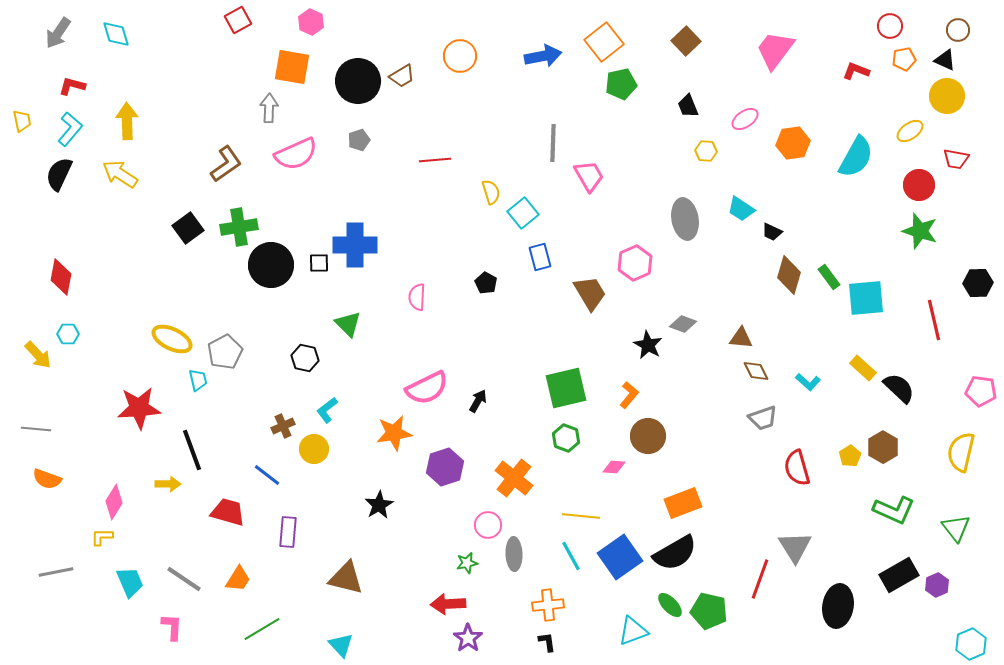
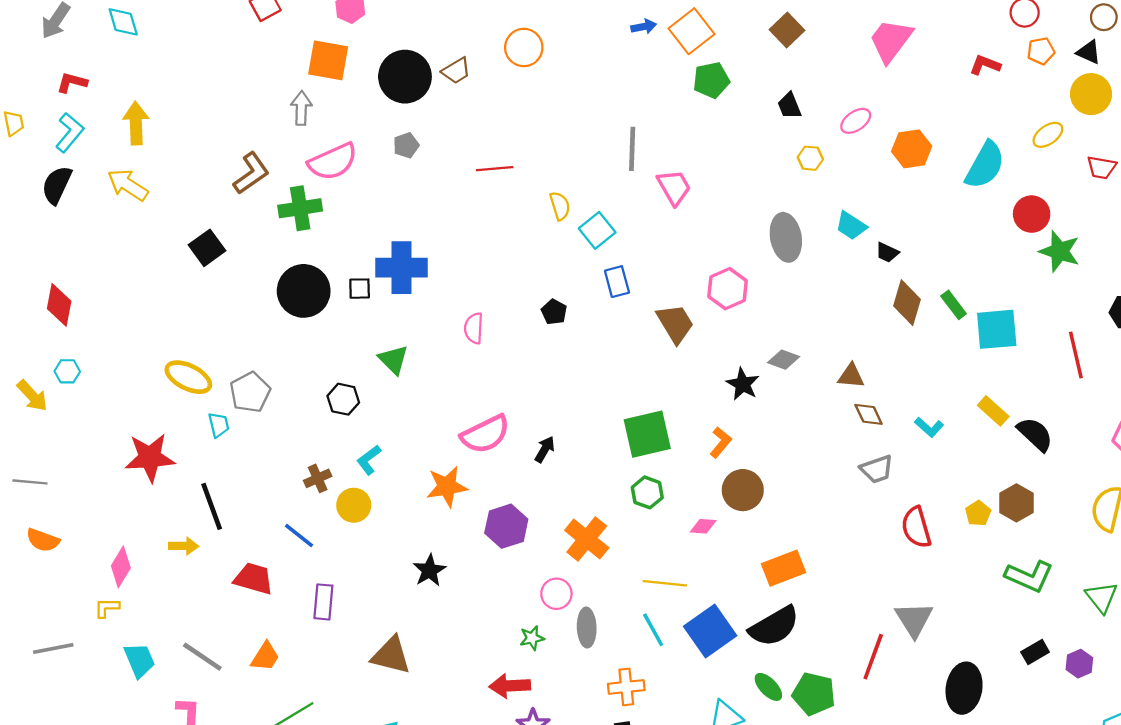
blue arrow: (543, 56) -> (644, 27), moved, size x0.6
red circle: (919, 185) -> (1032, 214), moved
green cross: (239, 227) -> (300, 208), moved
black rectangle: (899, 575) -> (1035, 652), size x0.6

